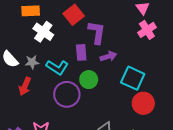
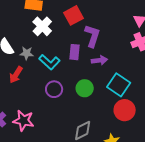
green circle: (89, 80) -> (85, 88), moved
purple circle: (67, 94) -> (54, 89), size x0.7

